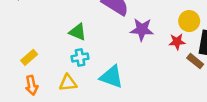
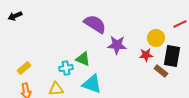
green triangle: (78, 32) -> (83, 59), moved

